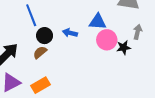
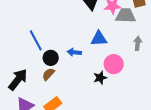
pink circle: (107, 40) -> (114, 64), moved
black star: (124, 48) -> (100, 78), moved

